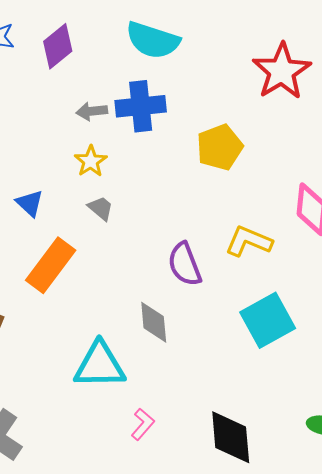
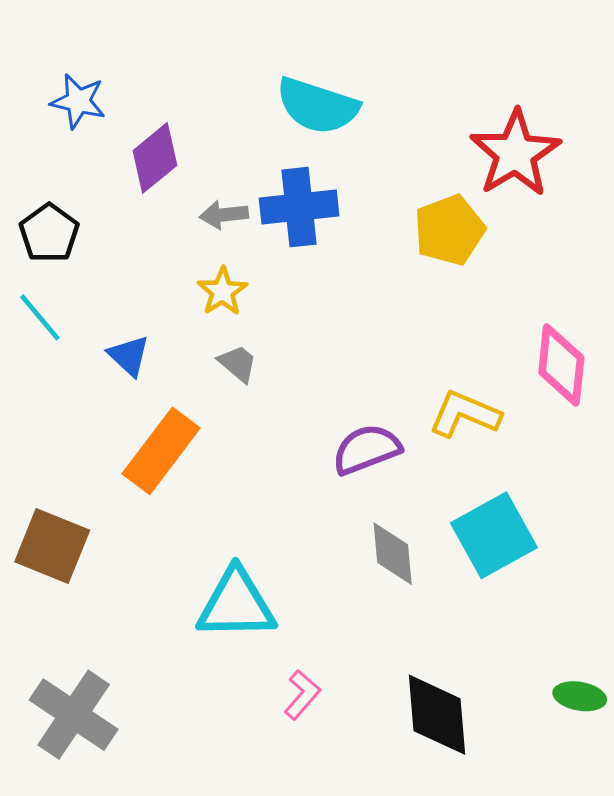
purple diamond: (58, 46) -> (155, 158), moved
yellow pentagon: (220, 147) -> (449, 230), moved
purple semicircle: (185, 264) -> (367, 449), turned 90
gray diamond: (154, 322) -> (393, 554), moved

